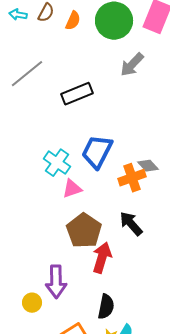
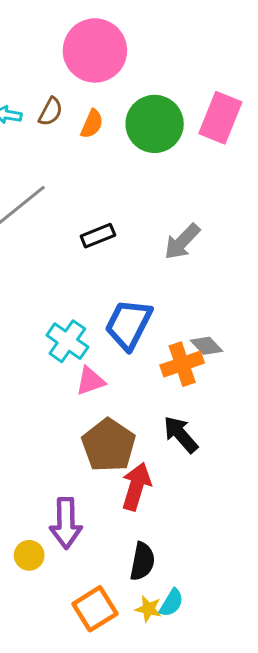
gray arrow: (132, 65) -> (182, 242), moved
black rectangle: (77, 94) -> (98, 236), size x0.7

